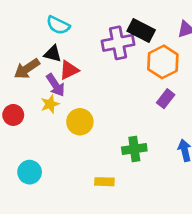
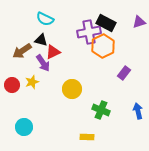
orange hexagon: (163, 62) -> (103, 46), moved
yellow star: (50, 104) -> (32, 82), moved
yellow circle: (80, 122) -> (72, 89), moved
green cross: (134, 149) -> (101, 110), turned 30
yellow rectangle: (104, 182) -> (87, 137), moved

